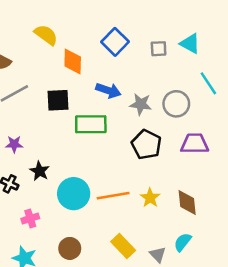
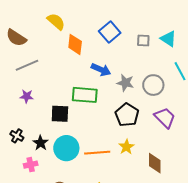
black square: (58, 100) -> (60, 114), moved
purple star: (14, 144) -> (27, 96), moved
purple trapezoid: (195, 144) -> (165, 118), turned 40
black star: (40, 171) -> (41, 143), moved
yellow star: (150, 198) -> (126, 147), moved

